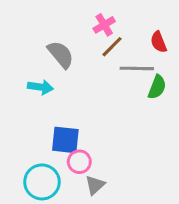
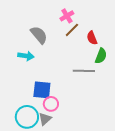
red semicircle: (159, 42) -> (92, 38), moved
gray line: (137, 68) -> (84, 71), moved
gray triangle: (95, 185) -> (45, 119), moved

